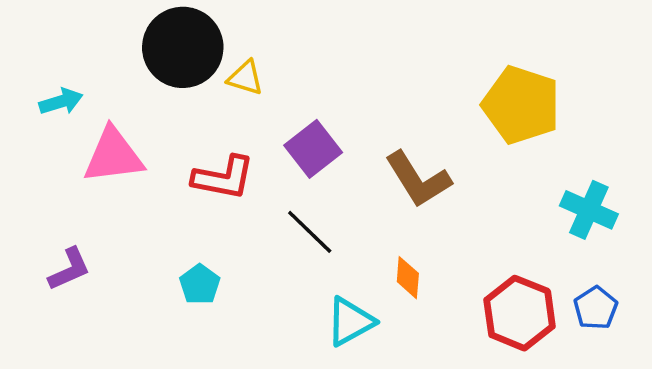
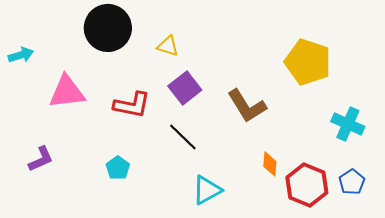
yellow triangle: (245, 78) -> (168, 46), moved
cyan arrow: (61, 102) -> (21, 55), moved
orange diamond: (408, 278) -> (270, 164), moved

